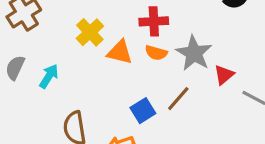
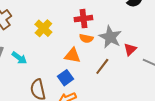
orange triangle: (120, 52) -> (72, 55), moved
cyan arrow: (49, 76) -> (19, 58), turned 98
blue square: (143, 111) -> (66, 78), moved

